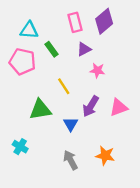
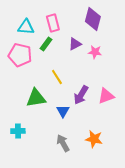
purple diamond: (104, 21) -> (93, 19), turned -35
pink rectangle: (75, 22) -> (53, 23), moved
green rectangle: (51, 49) -> (46, 44), turned 72
pink star: (97, 70) -> (95, 52), moved
cyan cross: (20, 147) -> (18, 131), turned -32

